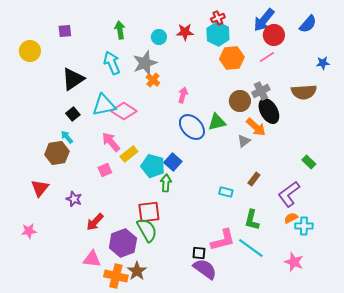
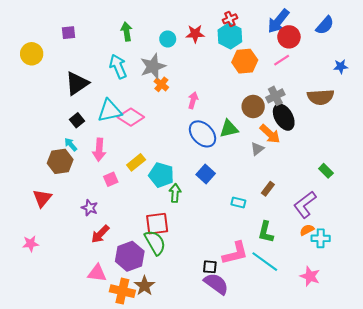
pink arrow: (111, 142) -> (99, 150), moved, turned -135
blue square: (173, 162) -> (206, 174), moved
purple star: (74, 199) -> (90, 208), moved

